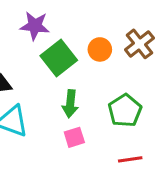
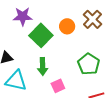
green arrow: (70, 104) -> (43, 66), moved

